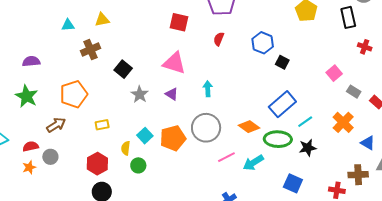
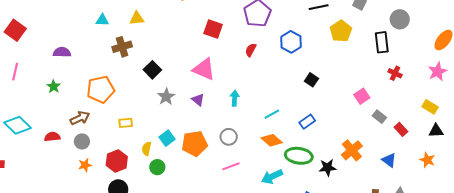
blue hexagon: (263, 43) -> (291, 42), moved
green star: (27, 96) -> (54, 86), size x0.6
blue rectangle: (282, 104) -> (307, 122), size x0.6
cyan line: (305, 122) -> (272, 114), moved
orange cross: (343, 122) -> (352, 150), moved
gray circle: (206, 128) -> (229, 137), size x0.6
blue triangle: (368, 143) -> (389, 160), moved
gray circle: (50, 157) -> (82, 141), moved
pink line: (226, 157) -> (231, 166), moved
orange star: (29, 167) -> (85, 165), moved

